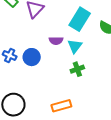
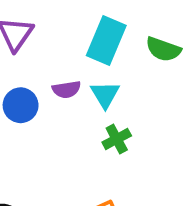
blue circle: (32, 57) -> (21, 105), moved

